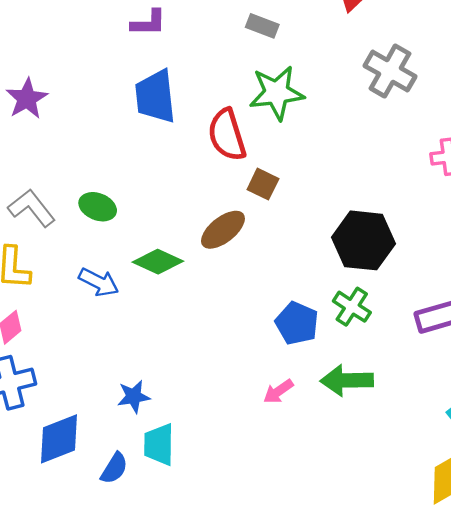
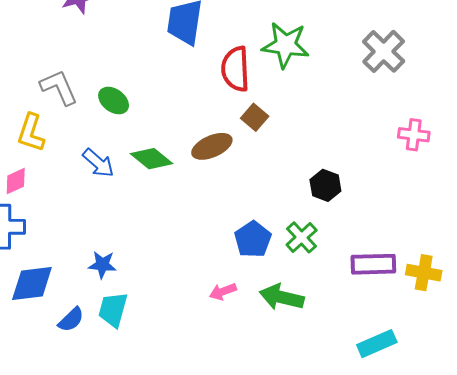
black hexagon: (364, 240) -> (325, 185), size x0.6

